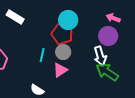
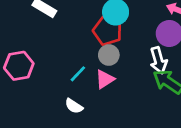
cyan line: (42, 55) -> (78, 74), moved, turned 32

